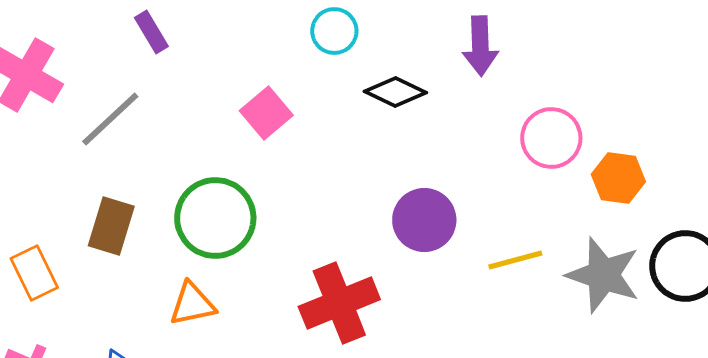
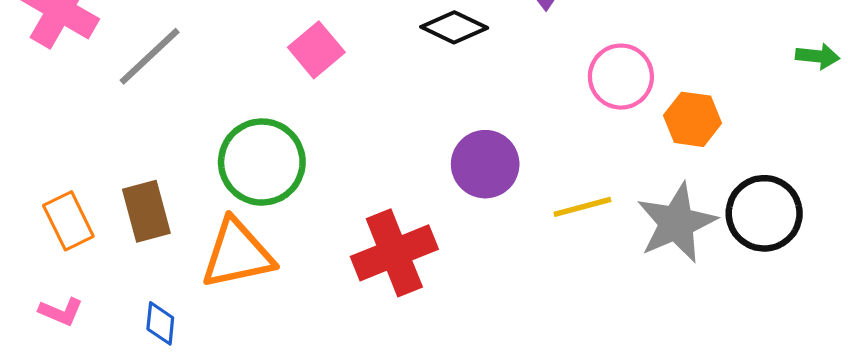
brown rectangle: (111, 226) -> (146, 211), moved, turned -32
gray star: (603, 275) -> (676, 223), turned 30
orange triangle: (192, 304) -> (237, 254), size x1.5

